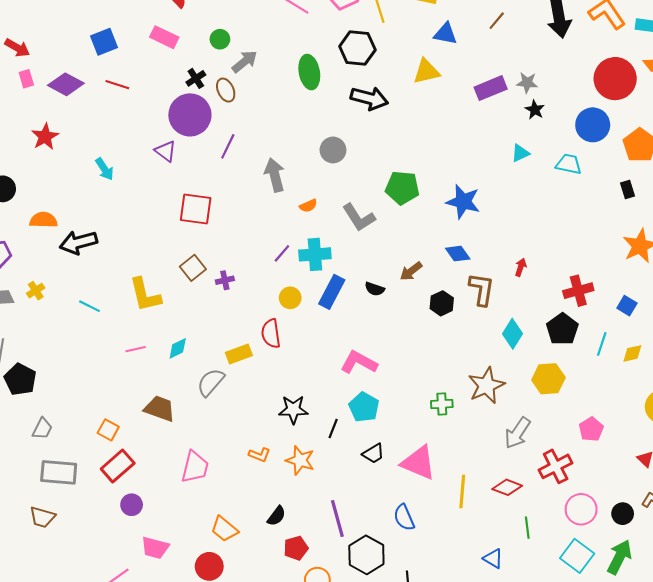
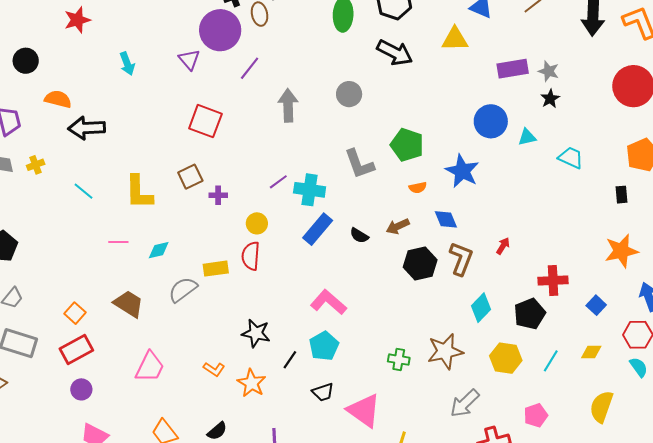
blue circle: (593, 125) -> (491, 121), moved
orange semicircle: (308, 206) -> (418, 188), moved
yellow circle: (290, 298) -> (257, 223), moved
black hexagon: (442, 303) -> (420, 263), size x1.4
cyan line: (602, 344) -> (551, 361), moved

